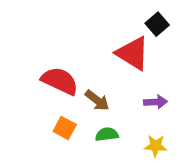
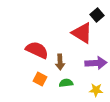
brown arrow: (97, 100) -> (60, 62), turned 49
purple arrow: (156, 102) -> (96, 63), size x1.5

